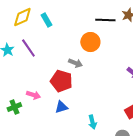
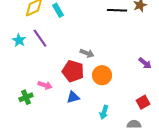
orange circle: (90, 42) -> (102, 75), moved
cyan arrow: (92, 122) -> (104, 112), turned 32

